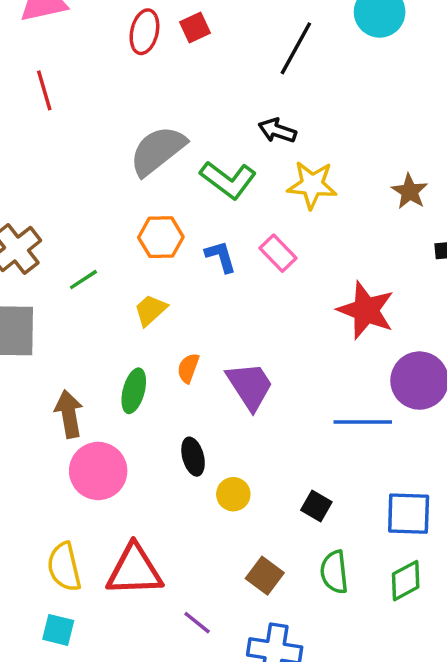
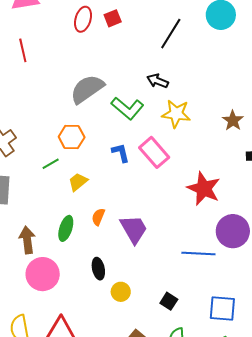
orange hexagon: (161, 237) -> (72, 137), moved
pink rectangle: (278, 253) -> (154, 152), size x1.4
green line: (83, 280) -> (51, 164), moved

